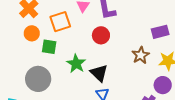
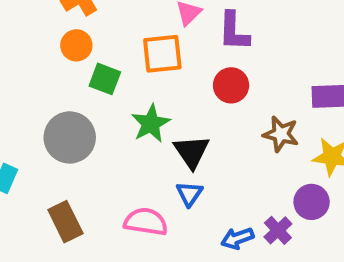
orange square: (60, 22) -> (162, 54), moved
red circle: (101, 35) -> (231, 85), moved
brown star: (141, 55) -> (281, 134), turned 30

